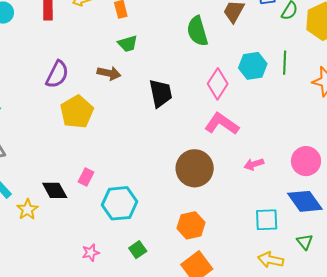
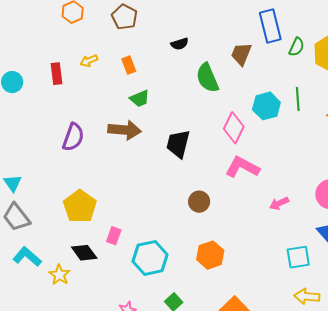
brown arrow: (109, 73) -> (125, 130), size x1.4
black trapezoid: (161, 93) -> (178, 144), turned -148
yellow pentagon: (77, 112) -> (80, 206), moved
brown circle: (195, 168) -> (199, 202), moved, size x0.6
orange hexagon: (191, 225) -> (210, 255), moved

